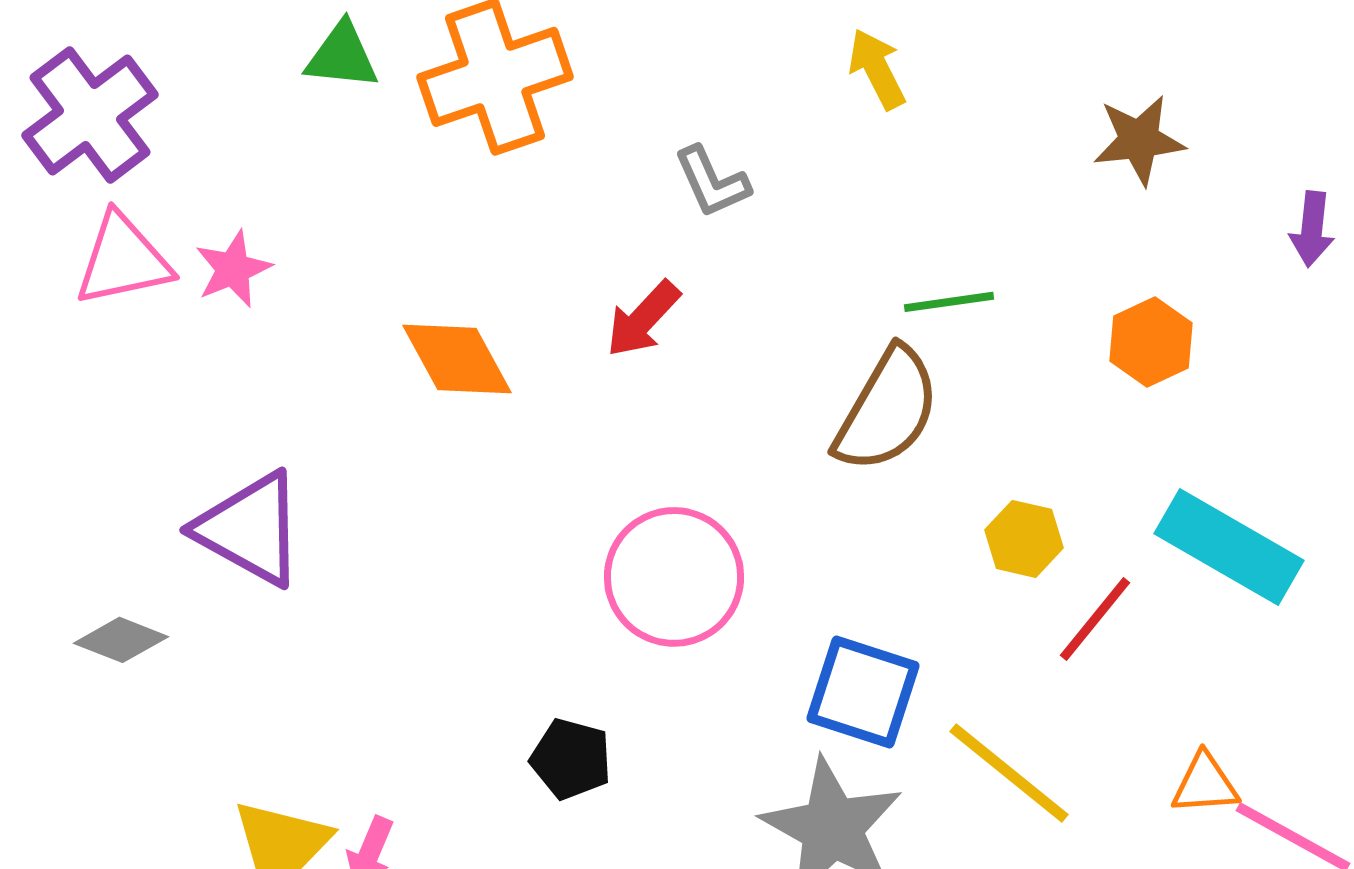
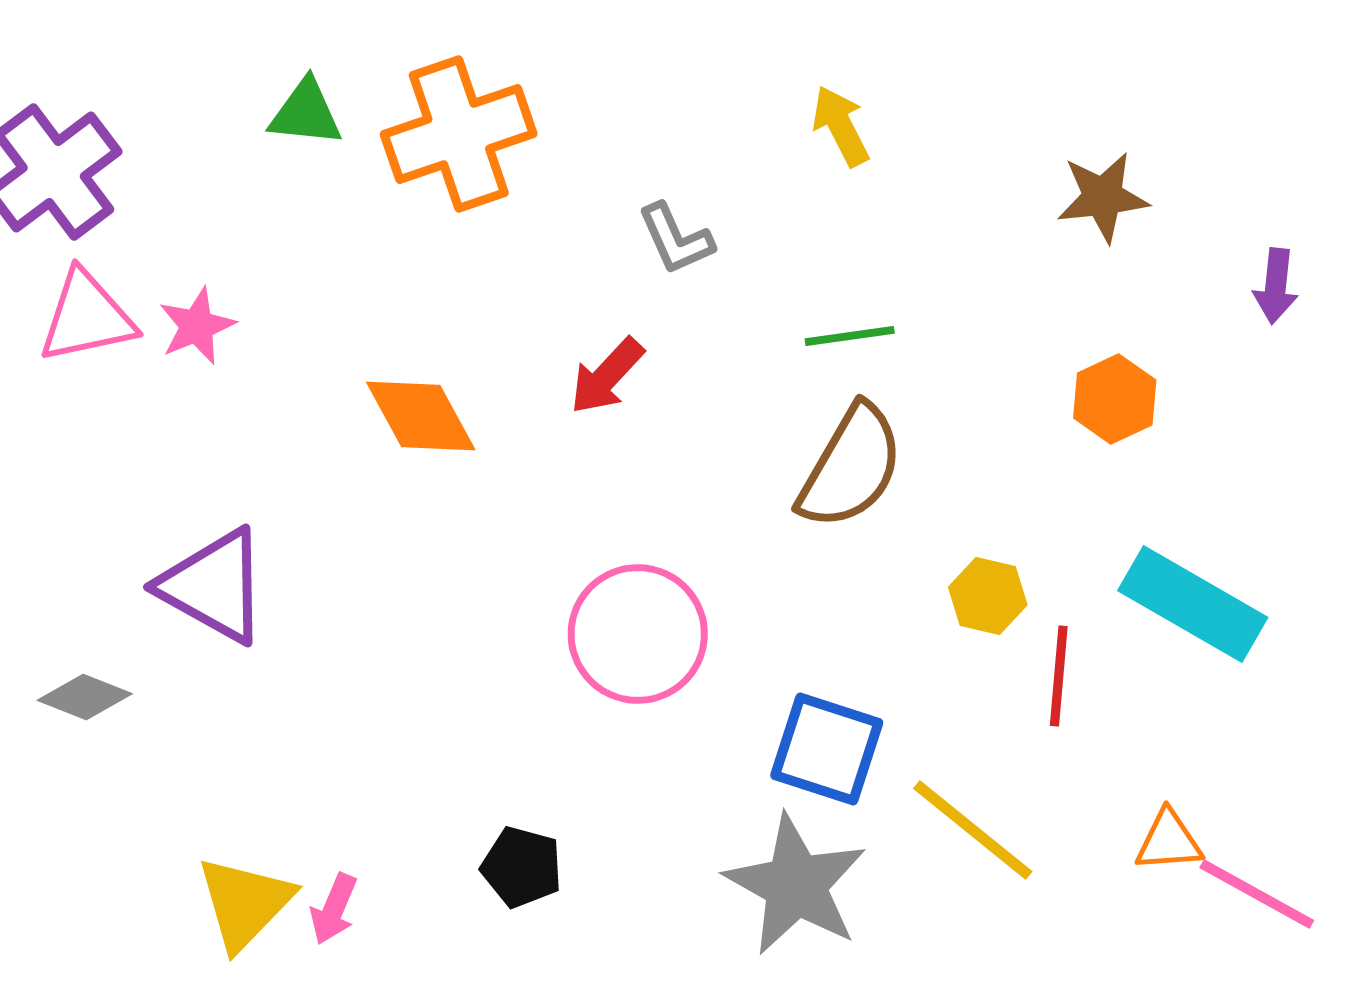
green line: (949, 302) -> (850, 336), moved
red line: (1095, 619) -> (1059, 676), turned -34
black pentagon: (571, 759) -> (522, 867), moved

